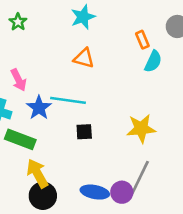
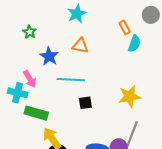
green star: (18, 22) -> (30, 32), moved
pink arrow: (19, 80) -> (30, 79), moved
blue star: (39, 108) -> (49, 56), moved

